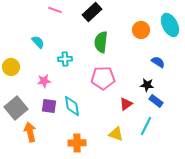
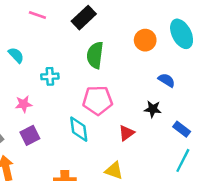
blue rectangle: (156, 101) -> (182, 129), moved
purple square: (49, 106) -> (30, 135), turned -35
cyan diamond: (72, 106) -> (79, 129), moved
cyan line: (146, 126) -> (183, 160), moved

